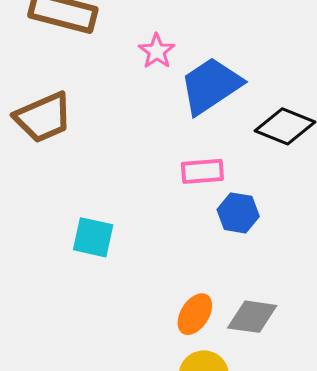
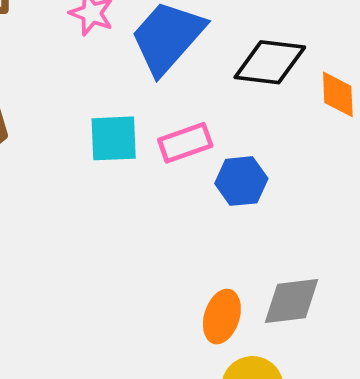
cyan square: (93, 237) -> (114, 138), moved

